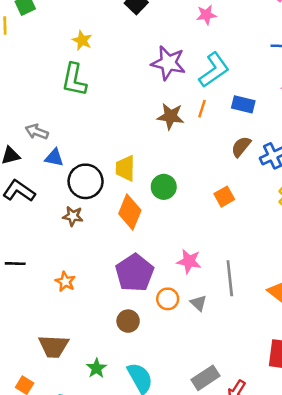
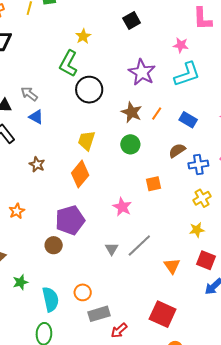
cyan L-shape: (214, 70) -> (187, 74), moved
black circle: (86, 181) -> (89, 90), moved
green circle: (164, 187) -> (130, 144), moved
pink star: (189, 261) -> (122, 207), moved
gray line: (230, 278) -> (139, 245), turned 36
orange circle: (168, 299) -> (83, 292), moved
gray triangle: (198, 303) -> (112, 249), moved
brown circle: (128, 321) -> (54, 245), moved

